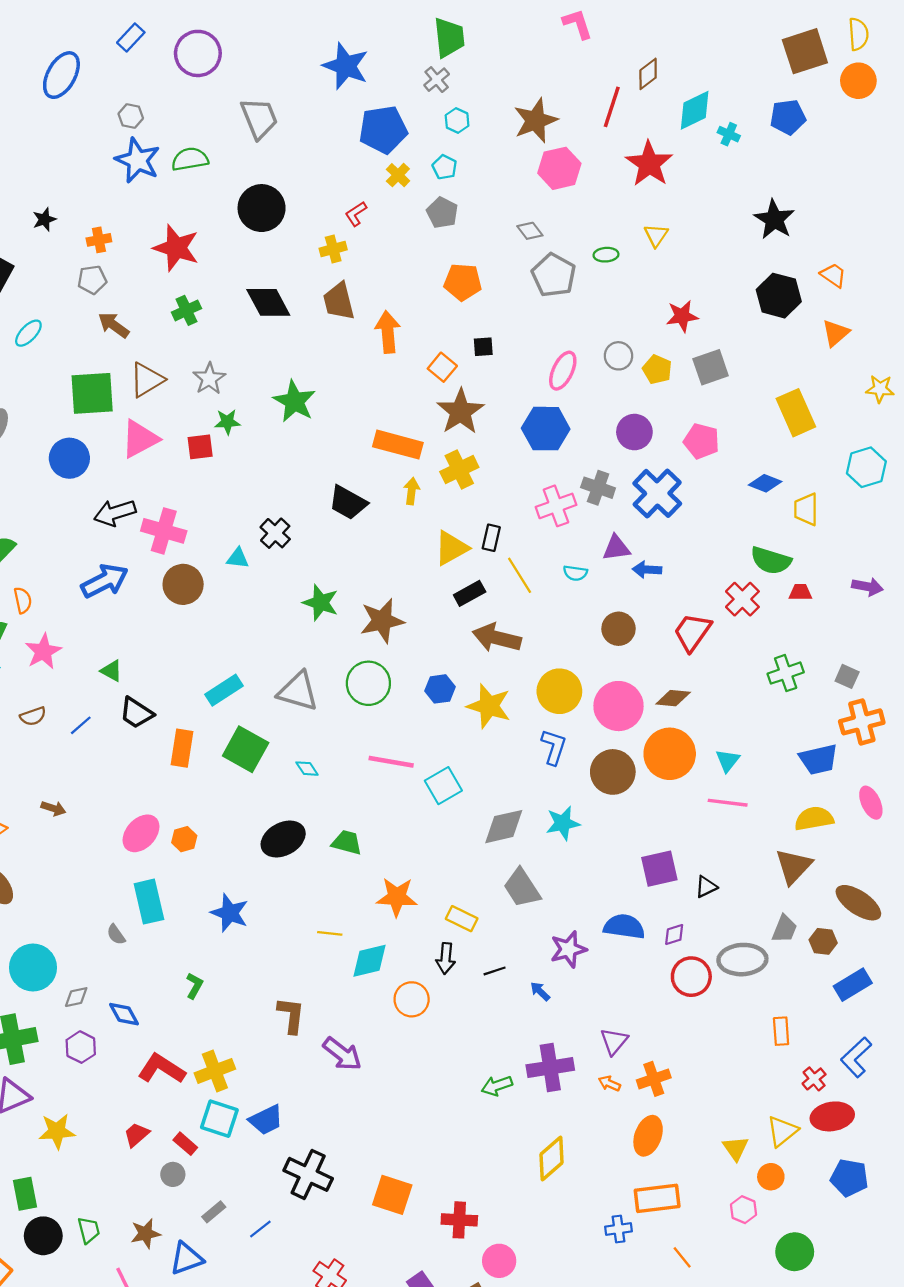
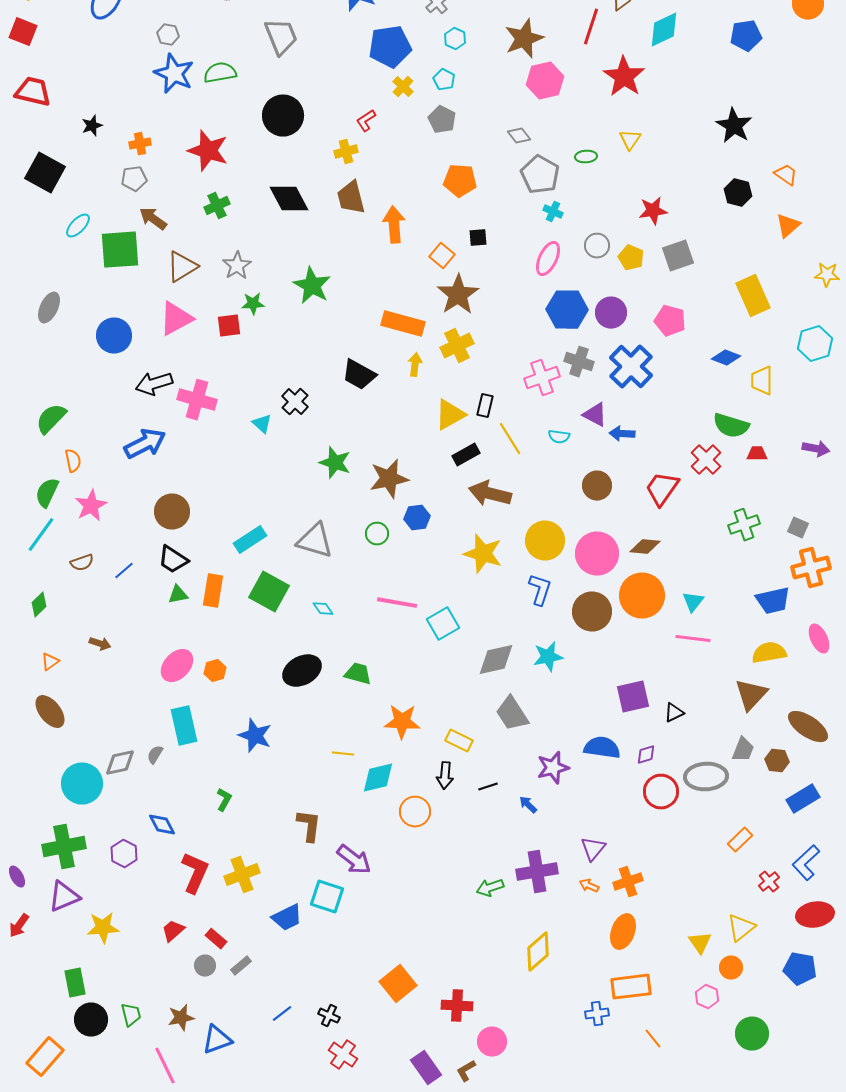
cyan cross: (729, 134) -> (553, 212), moved
black hexagon: (779, 296) -> (738, 193), size x0.7
green square: (92, 393) -> (120, 250), moved
blue hexagon: (546, 429) -> (567, 310), moved
purple triangle: (616, 548) -> (595, 415), turned 36
cyan triangle: (238, 558) -> (262, 424), turned 35
brown circle: (183, 584) -> (172, 512), moved
green triangle: (111, 671) -> (178, 595), moved, turned -40
green circle: (368, 683) -> (377, 534), size x0.6
blue hexagon: (440, 689) -> (417, 518), moved
gray semicircle: (116, 935) -> (155, 755), turned 66
gray diamond: (76, 997) -> (120, 763), moved, size x1.4
orange rectangle: (781, 1031) -> (740, 840), turned 50
red L-shape: (161, 1069) -> (195, 873), turned 81
red ellipse: (832, 1116) -> (815, 915), moved
cyan square: (219, 1119) -> (327, 897), moved
black cross: (308, 1174) -> (329, 1016), moved, size x0.5
orange square: (392, 1195) -> (398, 984), turned 33
gray rectangle: (214, 1212) -> (241, 966), moved

